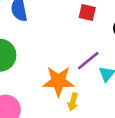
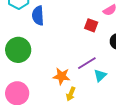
orange star: (58, 81) -> (61, 76), size x0.7

